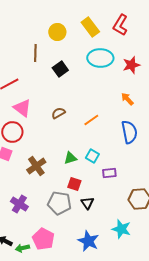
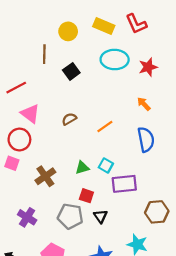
red L-shape: (120, 25) -> (136, 24), turned -55
yellow rectangle: (90, 27) -> (104, 26), turned -30
purple rectangle: (109, 173) -> (124, 184), size x1.6

